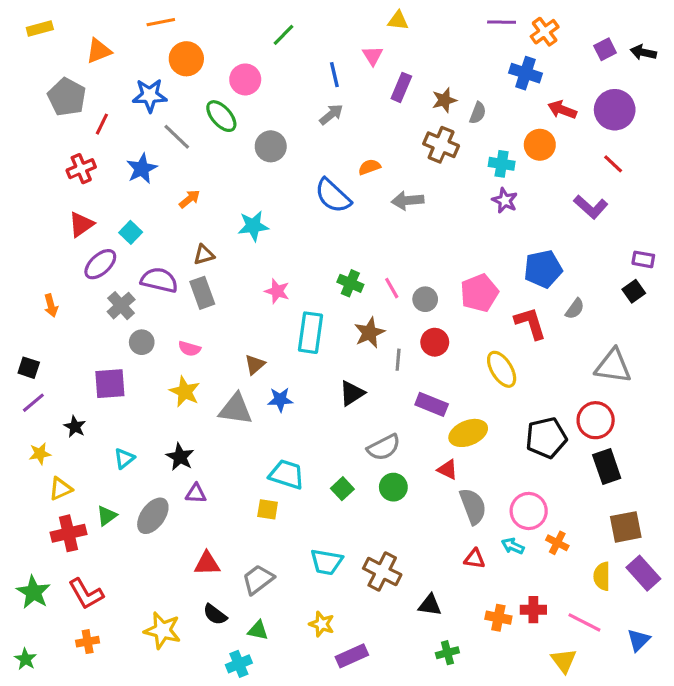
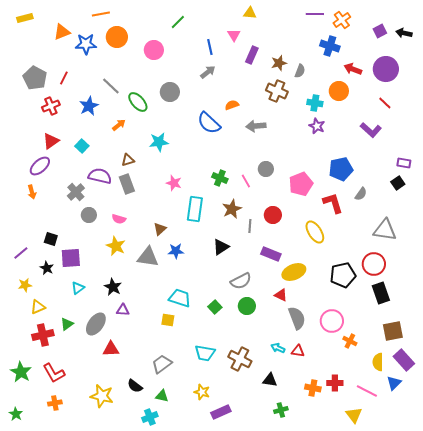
blue star: (150, 95) -> (86, 44), moved
gray pentagon: (67, 97) -> (35, 78), moved
green ellipse: (221, 116) -> (138, 102), moved
purple ellipse: (100, 264) -> (40, 166), moved
gray circle: (425, 299) -> (266, 169), moved
black square: (29, 368) -> (51, 239), moved
purple square: (110, 384) -> (71, 258), moved
cyan arrow: (513, 546) -> (278, 348), moved
red triangle: (207, 564) -> (111, 349), moved
blue triangle: (639, 640) -> (394, 383), moved

